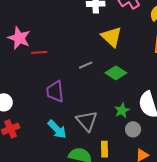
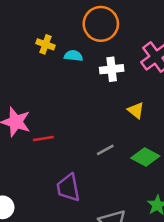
yellow triangle: (112, 37) -> (136, 110), size x0.6

